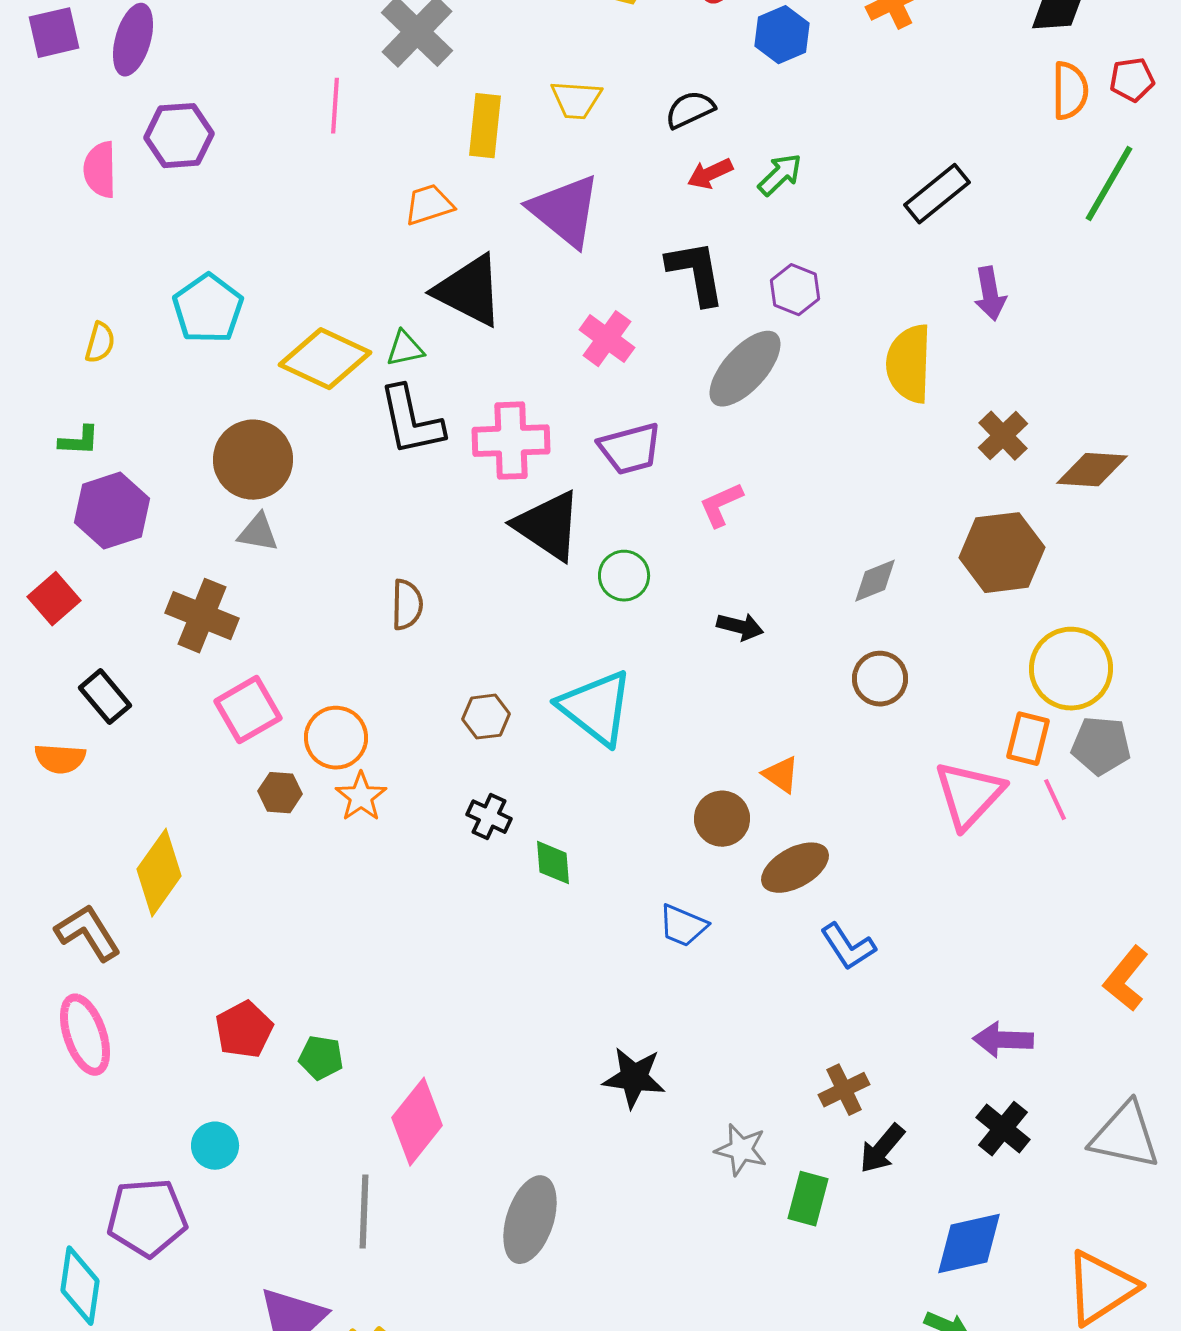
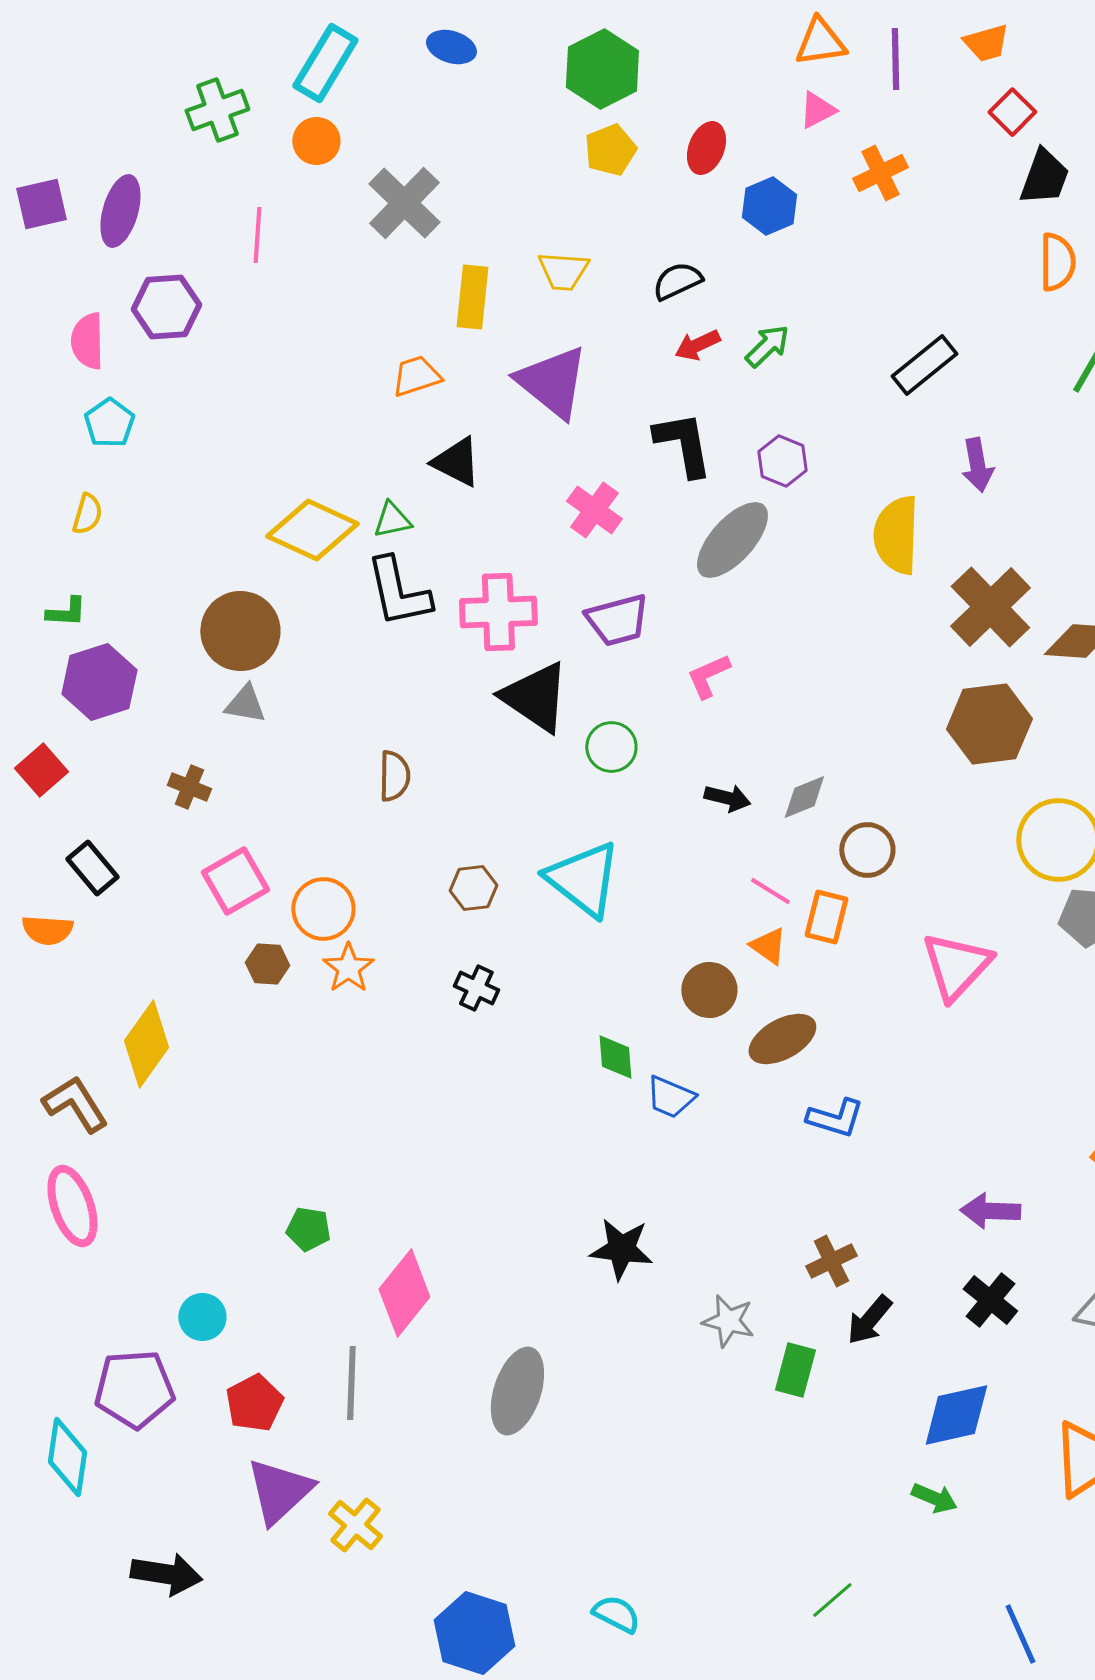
pink line: (335, 106) -> (257, 235), moved
black triangle: (469, 291) -> (456, 462), size x0.7
cyan pentagon: (208, 309) -> (109, 423), moved, size x0.7
brown cross: (1003, 436) -> (990, 607), size x1.6
gray diamond: (875, 581) -> (804, 797), moved
brown cross: (202, 616) -> (189, 787), size x0.6
orange rectangle: (1028, 739) -> (826, 917), moved
pink line: (1055, 800) -> (770, 891), moved, turned -33
green diamond: (553, 863) -> (615, 1057), moved
blue L-shape: (848, 947) -> (835, 1118), turned -40
red pentagon: (244, 1030) -> (254, 1403), moved

